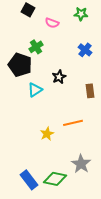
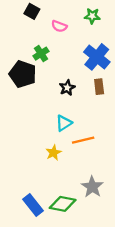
blue cross: (85, 50) -> (97, 57), size x1.6
cyan triangle: (35, 90) -> (64, 123), moved
brown rectangle: (90, 91) -> (99, 87), moved

